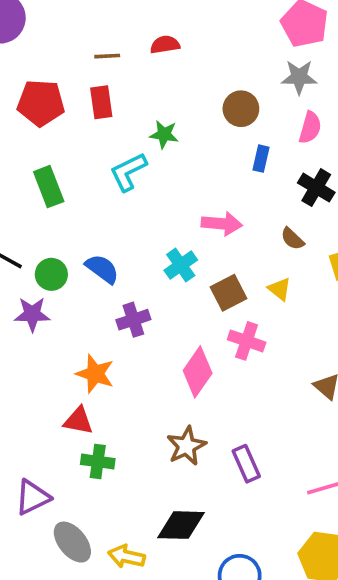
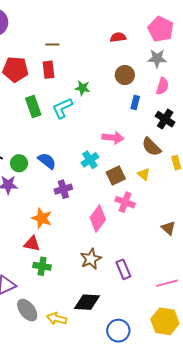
red semicircle: (165, 45) -> (118, 37), moved
green rectangle: (49, 187) -> (33, 107), moved
brown semicircle: (292, 239) -> (151, 147), size x1.5

